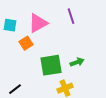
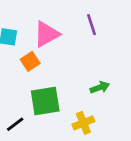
green square: (51, 65) -> (45, 101), moved

